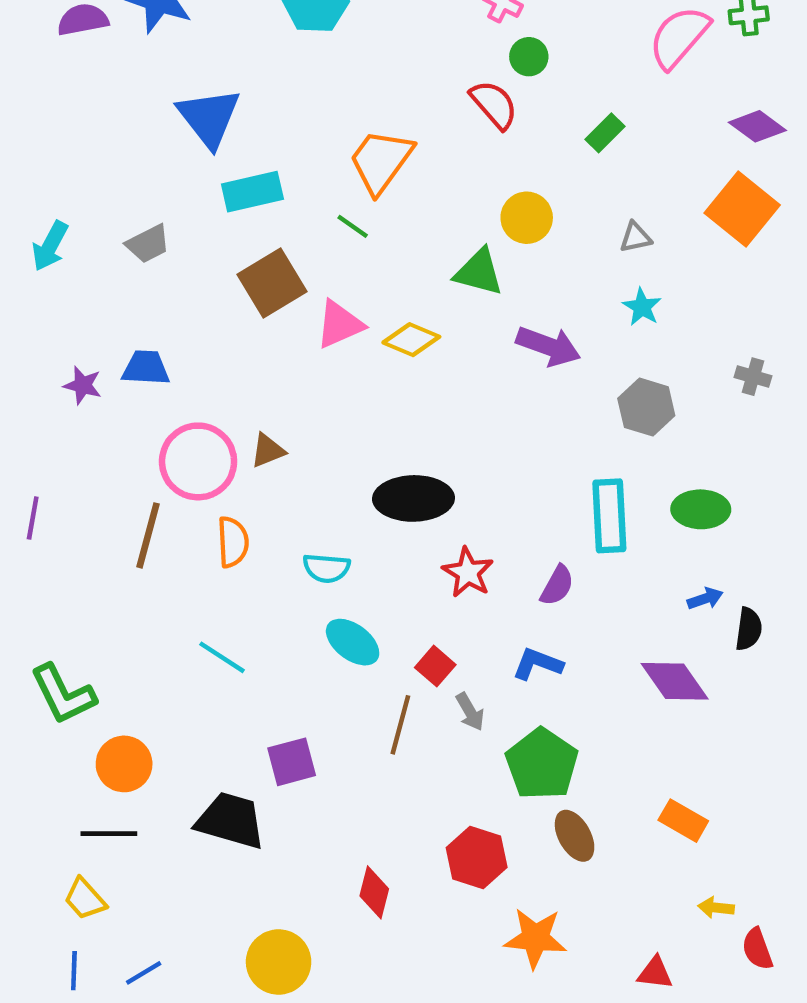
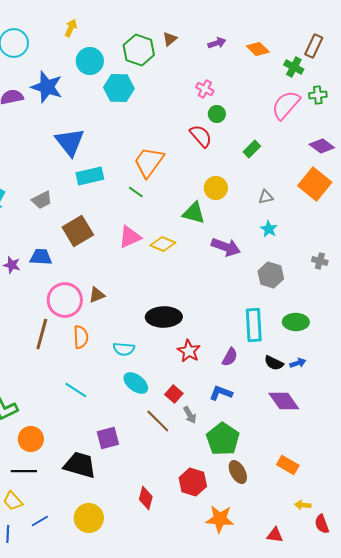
brown square: (272, 283) -> (78, 231), moved
black semicircle: (749, 629) -> (274, 363), moved, turned 108
brown line: (400, 725) -> (158, 421), turned -60
yellow circle: (279, 962) -> (89, 518), moved
blue line: (144, 973) -> (40, 521), moved

